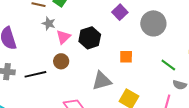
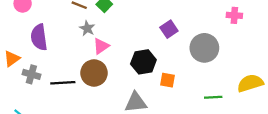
black hexagon: (90, 38) -> (143, 62), moved
brown circle: (61, 61) -> (94, 73), size x1.5
green line: (168, 65) -> (213, 97), turned -49

